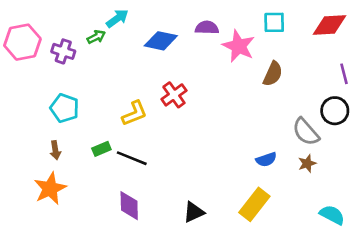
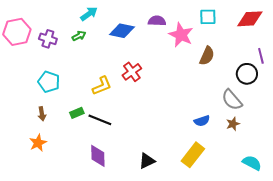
green arrow: (96, 37) -> (79, 36), moved
black circle: (335, 111) -> (247, 74), moved
orange star: (50, 188) -> (38, 143), size x0.7

